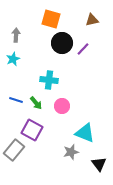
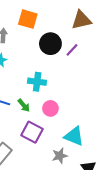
orange square: (51, 19) -> (28, 19), moved
brown triangle: (92, 20) -> (81, 20), size x1.5
purple square: (32, 130) -> (32, 132), moved

